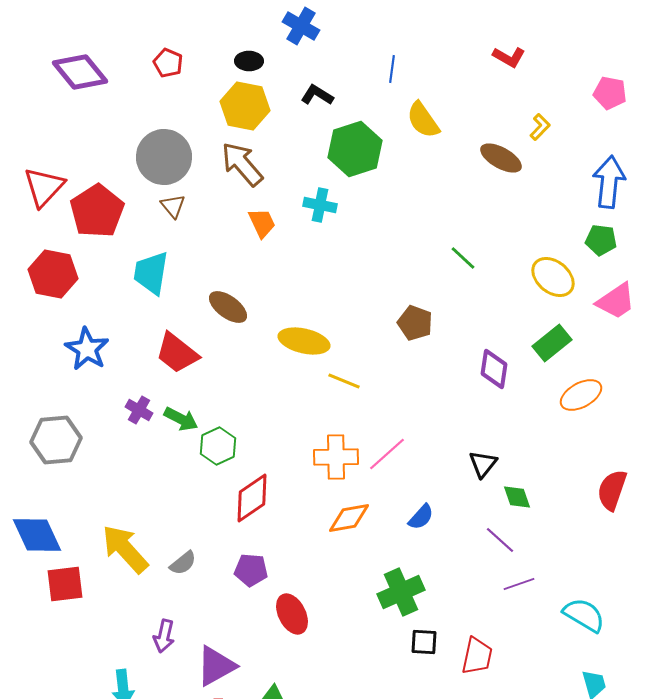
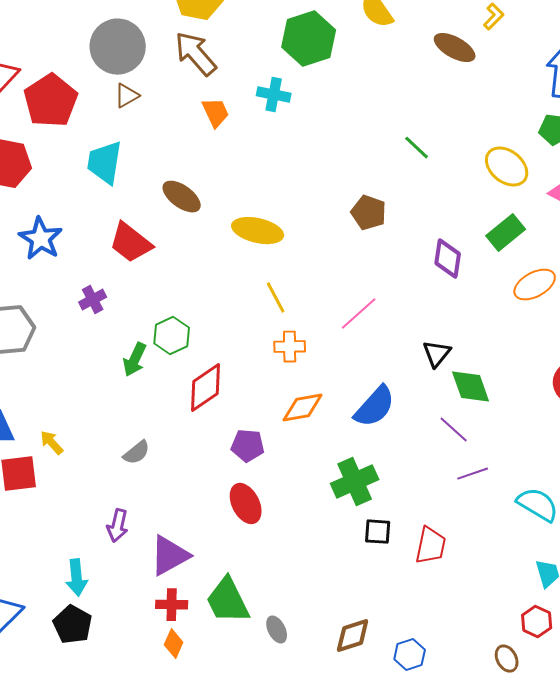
brown triangle: (173, 206) -> (127, 96), turned 40
yellow line: (344, 381) -> (276, 298), moved, turned 40
purple cross: (139, 410) -> (93, 300), turned 32
green arrow: (181, 419) -> (135, 360), moved, turned 88
pink line: (387, 454) -> (359, 314), moved
orange cross: (336, 457) -> (290, 347), size x0.7
green diamond: (517, 497) -> (471, 387), size x1.4
blue semicircle: (421, 517) -> (375, 407), size x1.6
yellow arrow: (125, 549) -> (52, 443), moved, size x0.5
purple pentagon: (251, 570) -> (248, 446), moved

